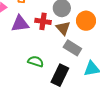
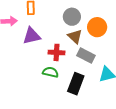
red cross: (43, 21) -> (56, 52), moved

